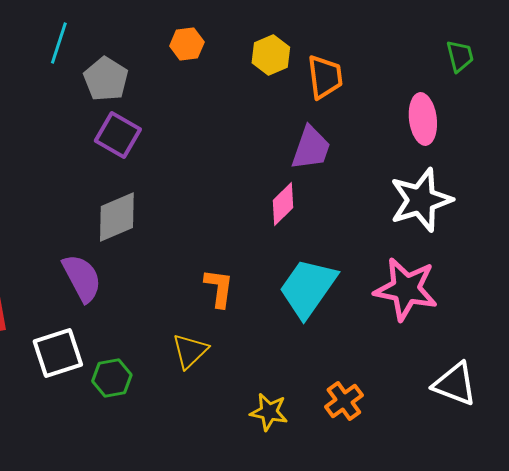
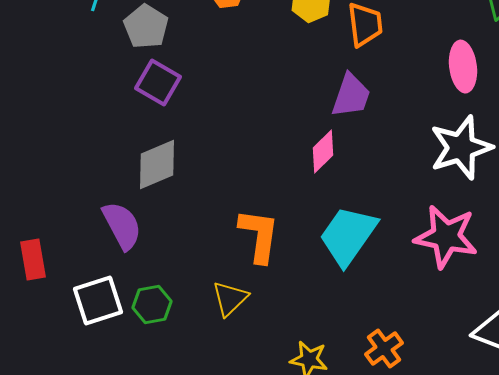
orange L-shape: (219, 288) -> (259, 236), size x1.4
green hexagon: (112, 378) -> (152, 305), moved

